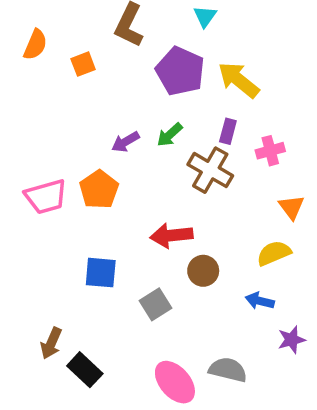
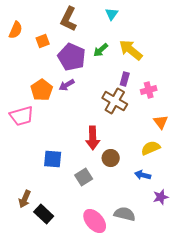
purple pentagon: (180, 71) -> (72, 57), moved
green arrow: (170, 135) -> (101, 50), moved
orange pentagon: (99, 190) -> (42, 90), moved
red arrow: (171, 235) -> (93, 138), turned -85

